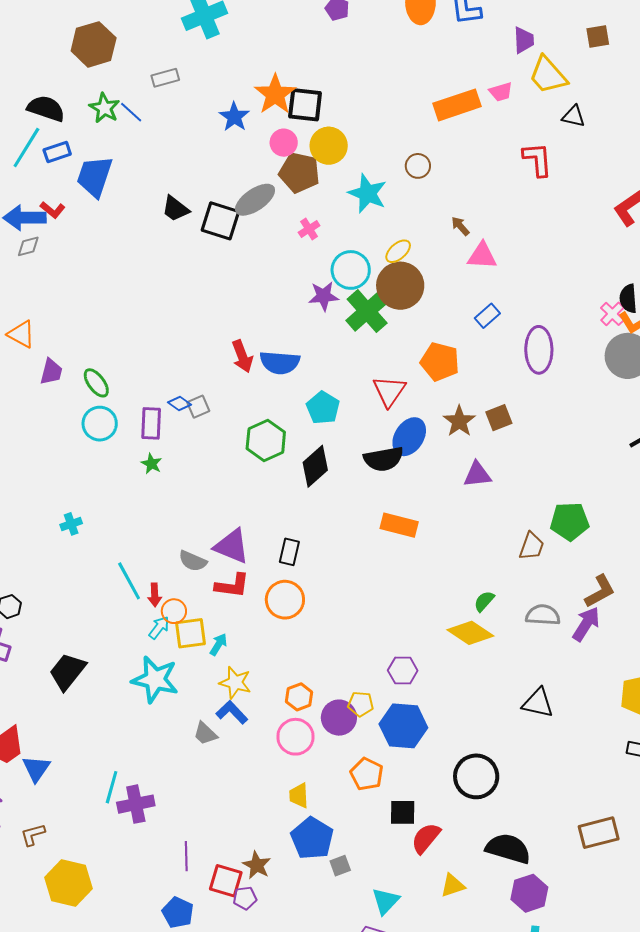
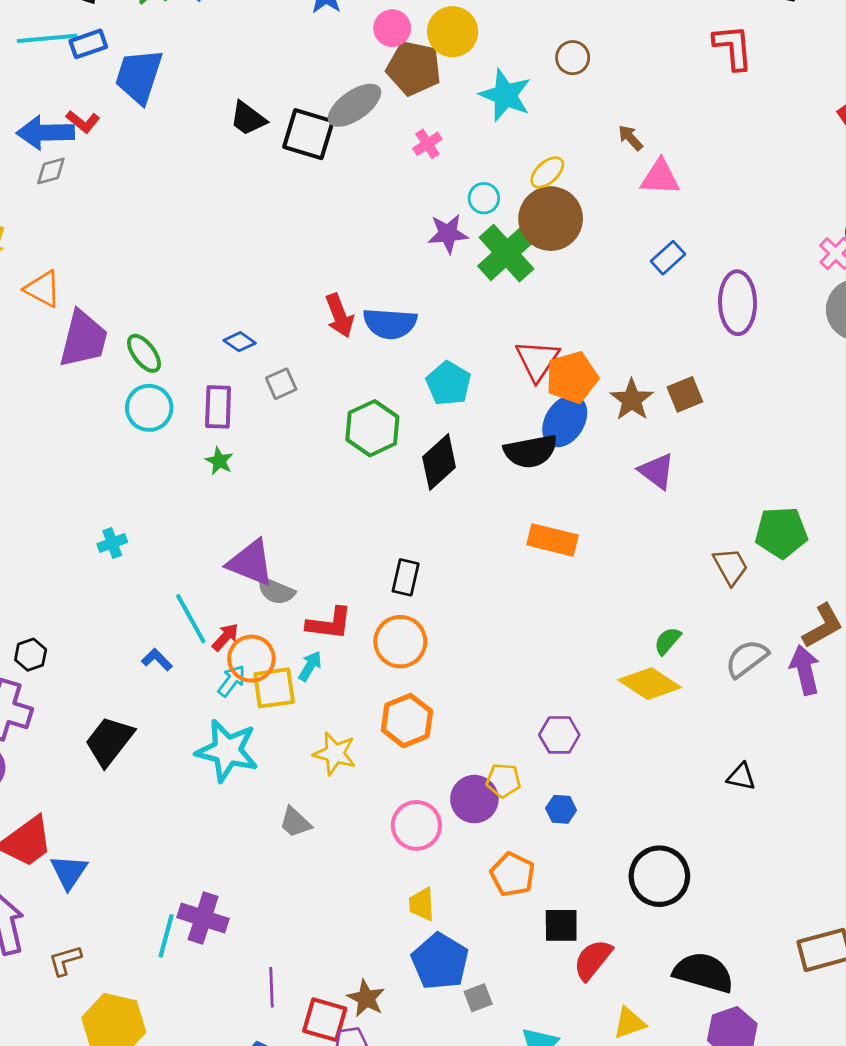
cyan line: (26, 147) -> (47, 38), turned 54
cyan circle: (351, 270) -> (484, 198), size x0.6
orange pentagon: (440, 362) -> (572, 377), moved, turned -30
purple trapezoid: (51, 372) -> (83, 339), size x1.6
blue diamond: (179, 403) -> (240, 342), moved
purple triangle: (477, 475) -> (657, 471), turned 44
purple triangle: (232, 546) -> (251, 563), moved
brown trapezoid: (532, 546) -> (731, 566), turned -48
red arrow: (155, 595) -> (225, 637), turned -135
orange circle: (174, 611) -> (251, 659), size x1.4
gray semicircle: (543, 615) -> (747, 658), turned -40
purple arrow: (586, 624) -> (805, 670), turned -45
cyan arrow: (218, 644) -> (310, 666), moved
orange hexagon: (299, 697) -> (407, 721), moved, size x1.4
black triangle: (538, 703) -> (741, 777), size x0.7
blue L-shape: (232, 712) -> (157, 660), moved, size x0.7
blue hexagon: (403, 726) -> (561, 809), size x0.5
cyan line: (112, 787) -> (166, 936), moved
purple cross: (136, 804) -> (203, 918), turned 30

